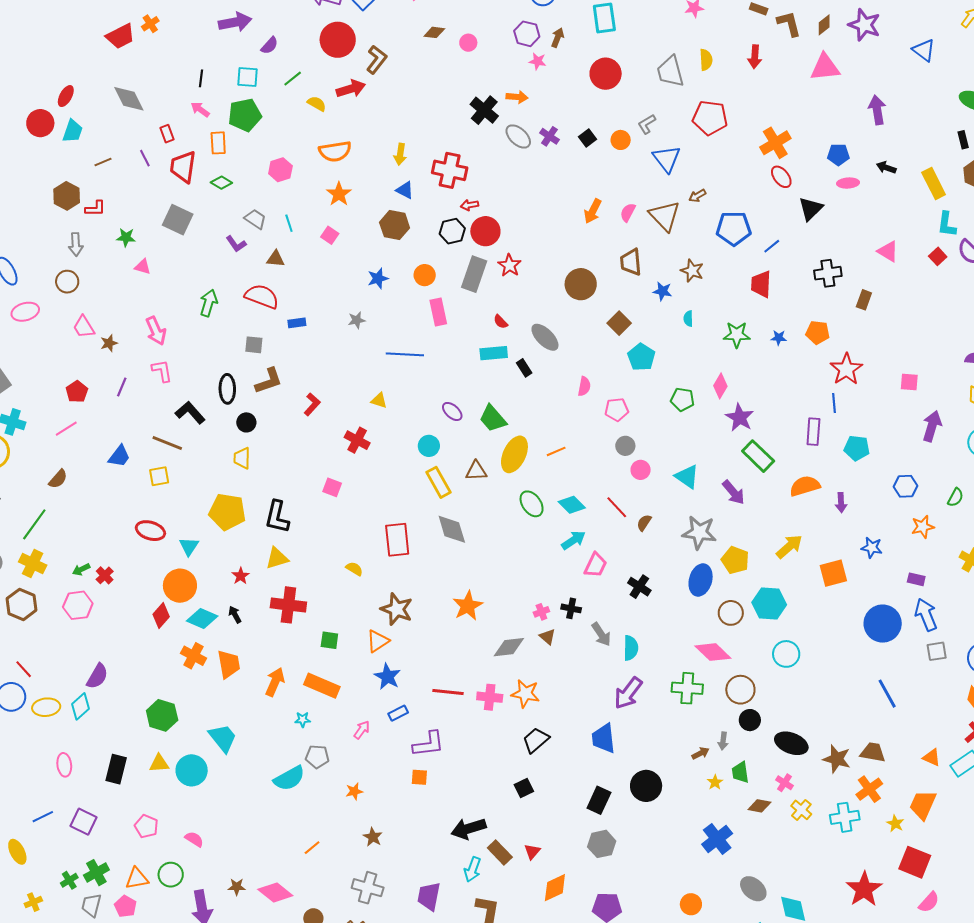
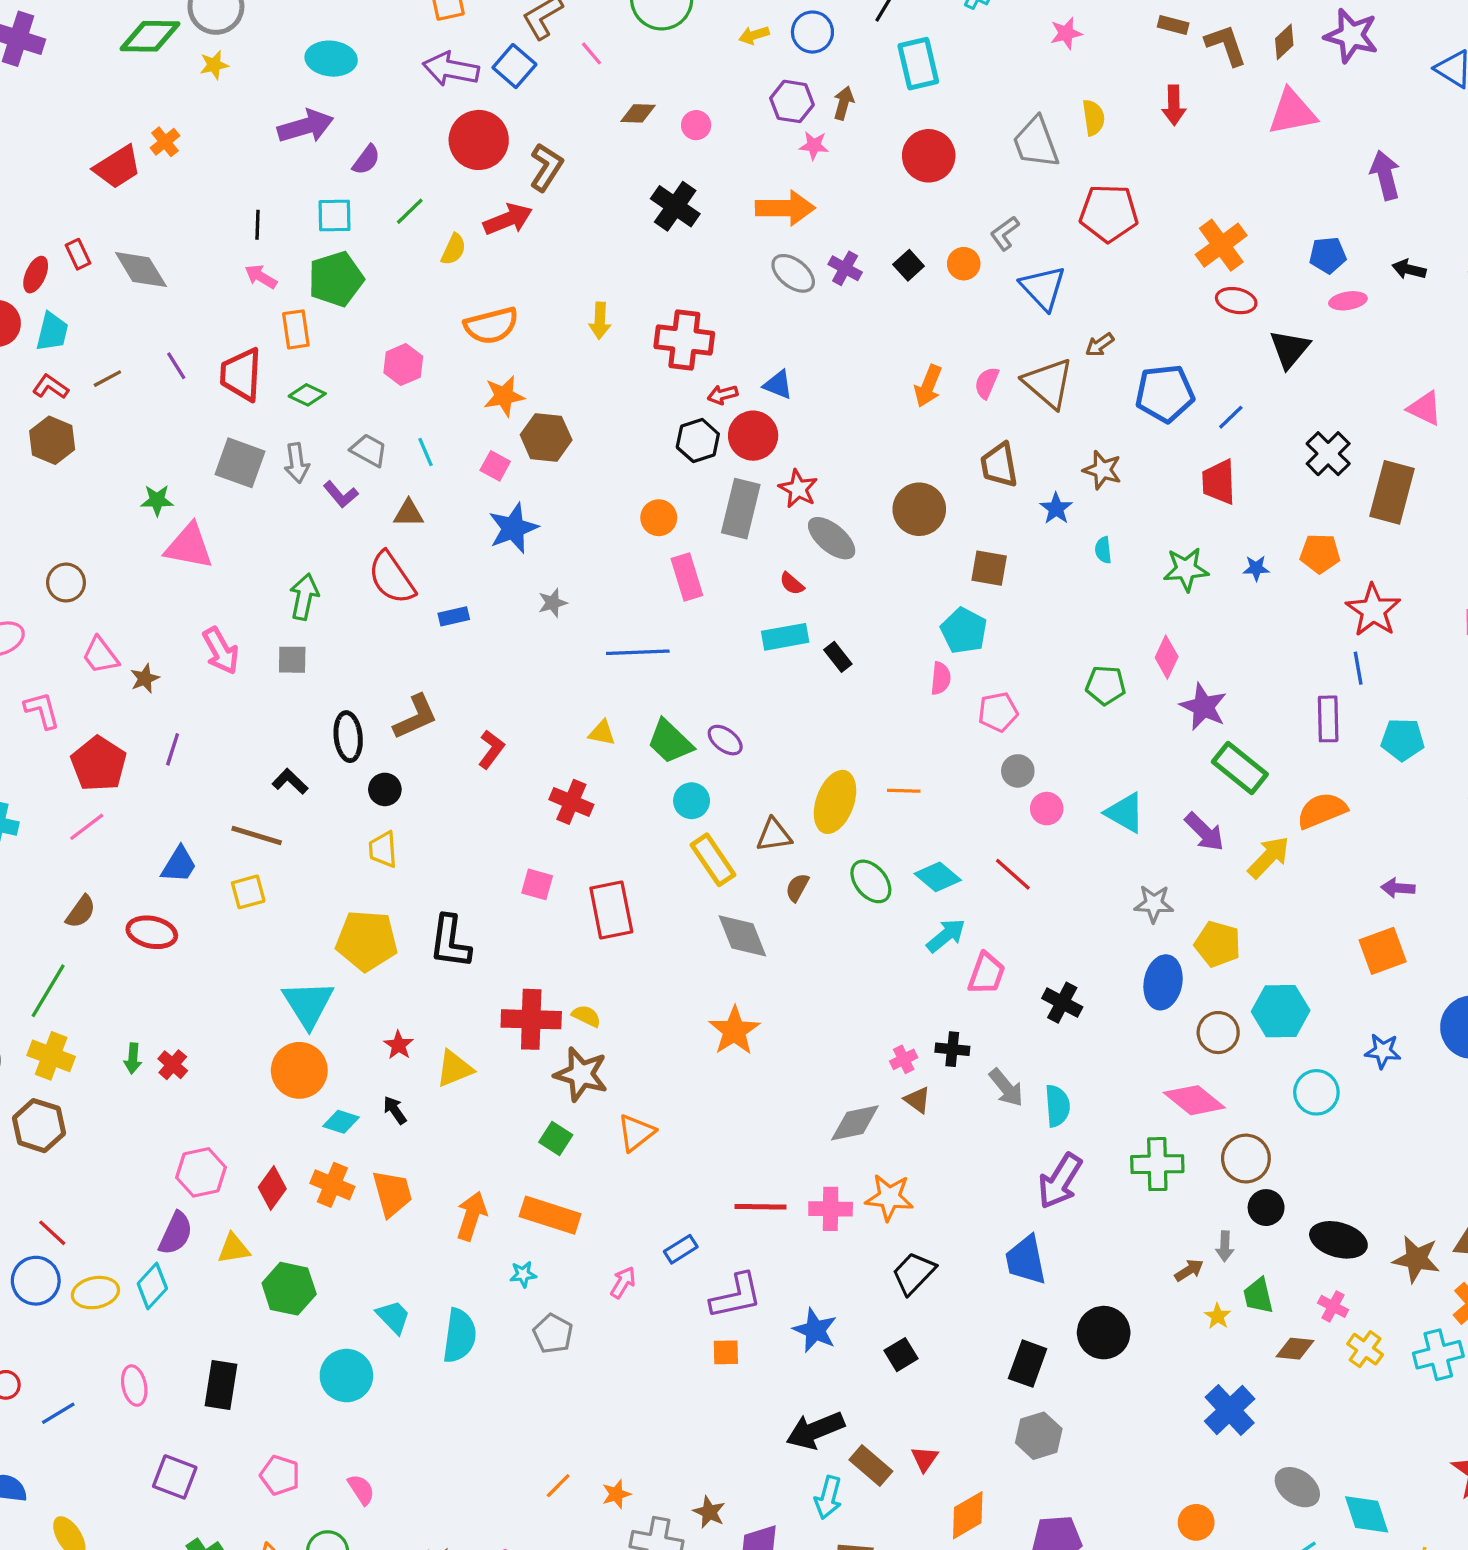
orange arrow: (517, 97) -> (785, 208), size x1.6
yellow semicircle: (317, 104) -> (454, 249), turned 90
black cross: (484, 110) -> (675, 206), moved
red rectangle: (167, 134) -> (78, 254), moved
red ellipse: (781, 177) -> (1236, 301), turned -35
blue triangle: (405, 190) -> (778, 385), moved
orange star: (339, 194) -> (504, 396), turned 30
red L-shape: (95, 208) -> (50, 387), moved, turned -140
brown hexagon: (395, 225) -> (546, 437), moved
gray arrow: (76, 244) -> (297, 463), moved
pink triangle: (143, 267) -> (189, 546), size x1.8
black cross: (828, 273) -> (1328, 454), turned -32
blue star: (378, 278) -> (513, 528), moved, size x1.4
blue star: (662, 291) -> (1056, 509), turned 30
red semicircle: (262, 296) -> (392, 578), turned -140
brown rectangle: (864, 300) -> (1392, 492), size x1.8
brown square: (619, 323) -> (989, 568), turned -30
gray ellipse: (545, 337) -> (832, 538), moved
gray square: (254, 345) -> (292, 660), moved
cyan pentagon: (641, 357) -> (964, 631), moved
pink L-shape: (162, 371) -> (42, 710), moved
red pentagon: (77, 392) -> (99, 764), size x1.5
black L-shape: (190, 413) -> (290, 781), size x0.7
green trapezoid: (493, 418) -> (670, 742), moved
orange line: (556, 451) -> (904, 791), turned 30
purple arrow: (841, 503) -> (1398, 888), moved, turned 102
brown semicircle: (644, 523) -> (797, 887), moved
red ellipse: (150, 531) -> (152, 932), moved
gray star: (699, 532) -> (1154, 904), size x0.7
red rectangle: (397, 540) -> (611, 910), moved
cyan triangle: (189, 546) -> (308, 1004), size x1.6
yellow arrow: (789, 547) -> (1269, 857), moved
blue star: (872, 548) -> (1383, 1051), moved
yellow triangle: (277, 558) -> (455, 1069), moved
green arrow: (81, 569) -> (133, 1058), turned -54
pink hexagon: (78, 605) -> (201, 1172), moved
red cross: (288, 605) -> (531, 1019), moved
orange star: (468, 606) -> (734, 1031), moved
brown star: (397, 609) -> (581, 1074), moved
red diamond: (161, 616) -> (272, 1188), moved
cyan diamond: (202, 619) -> (341, 1122), size x0.7
green square: (329, 640) -> (556, 1139), turned 30
blue star: (387, 677) -> (815, 1330), moved
cyan trapezoid: (223, 738) -> (393, 1317), size x0.7
gray pentagon: (317, 757) -> (553, 1334), turned 30
yellow triangle: (159, 763) -> (234, 1249), moved
cyan semicircle: (289, 778) -> (459, 1336), moved, turned -48
orange star: (354, 791) -> (616, 1494), moved
blue line: (43, 817) -> (58, 1413), moved
brown star: (373, 837) -> (709, 1512), moved
pink semicircle: (194, 839) -> (361, 1489), turned 30

